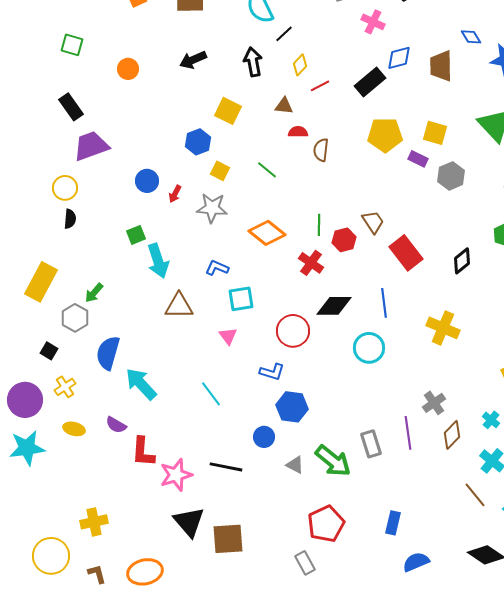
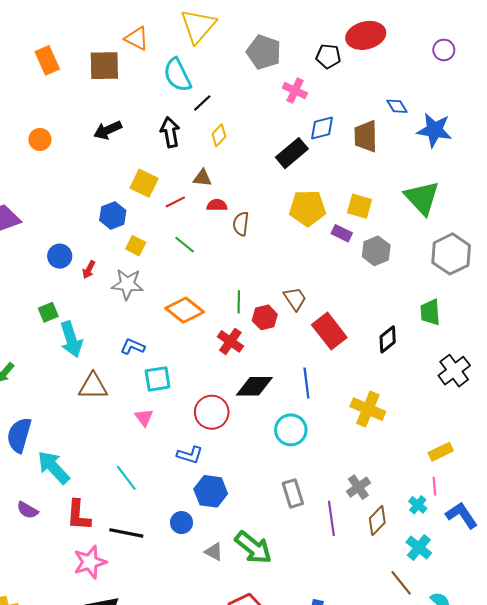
red line: (320, 86) -> (175, 202), moved
gray rectangle: (371, 444) -> (293, 493), moved
red L-shape: (143, 452) -> (78, 515), moved
black line: (226, 467) -> (126, 533), moved

